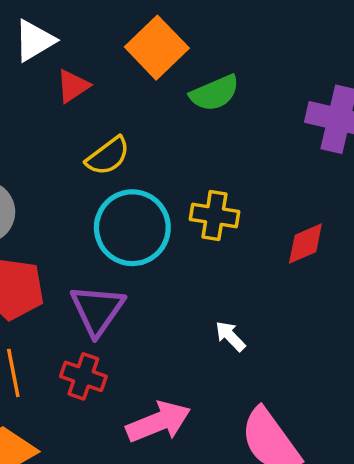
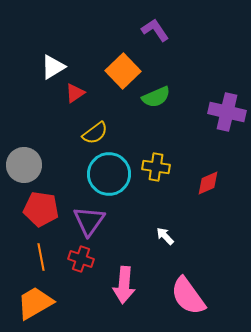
pink arrow: (159, 422) -> (124, 285), turned 117

